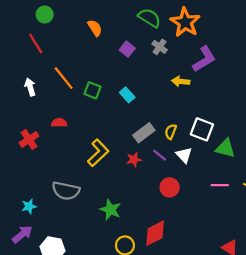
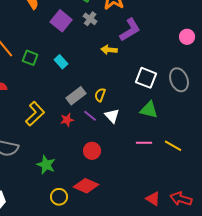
purple square: (127, 49) -> (61, 21), size x1.5
white square: (202, 129) -> (146, 78), moved
red circle: (170, 187) -> (92, 151), moved
red diamond: (155, 233) -> (86, 186), turned 50

